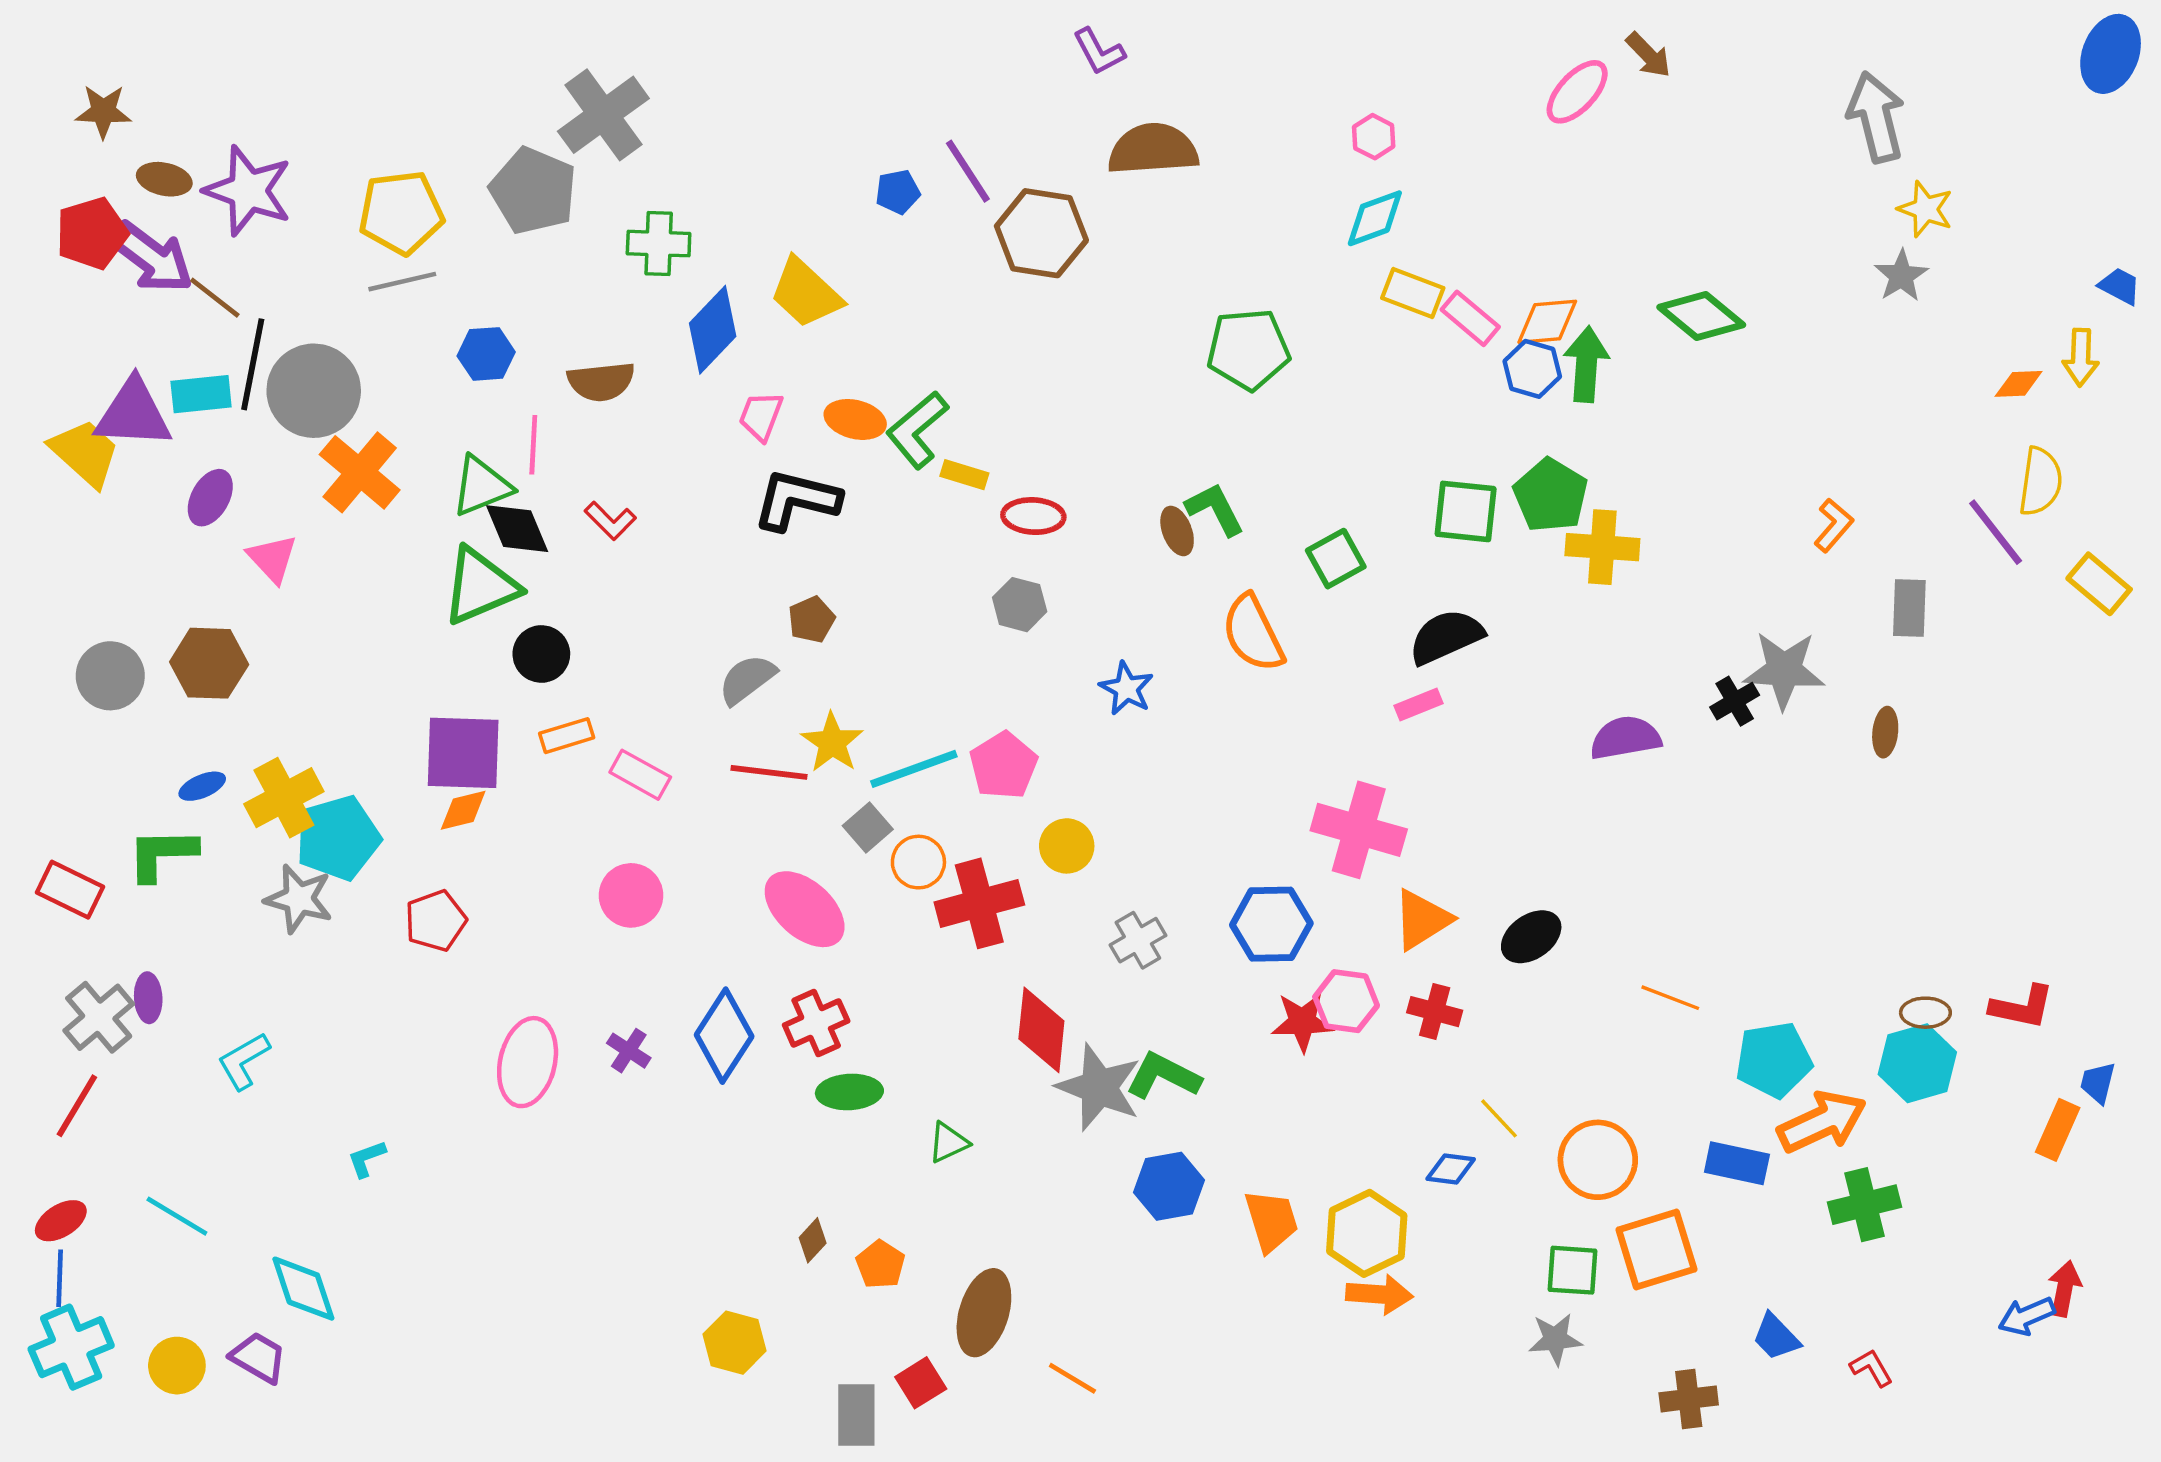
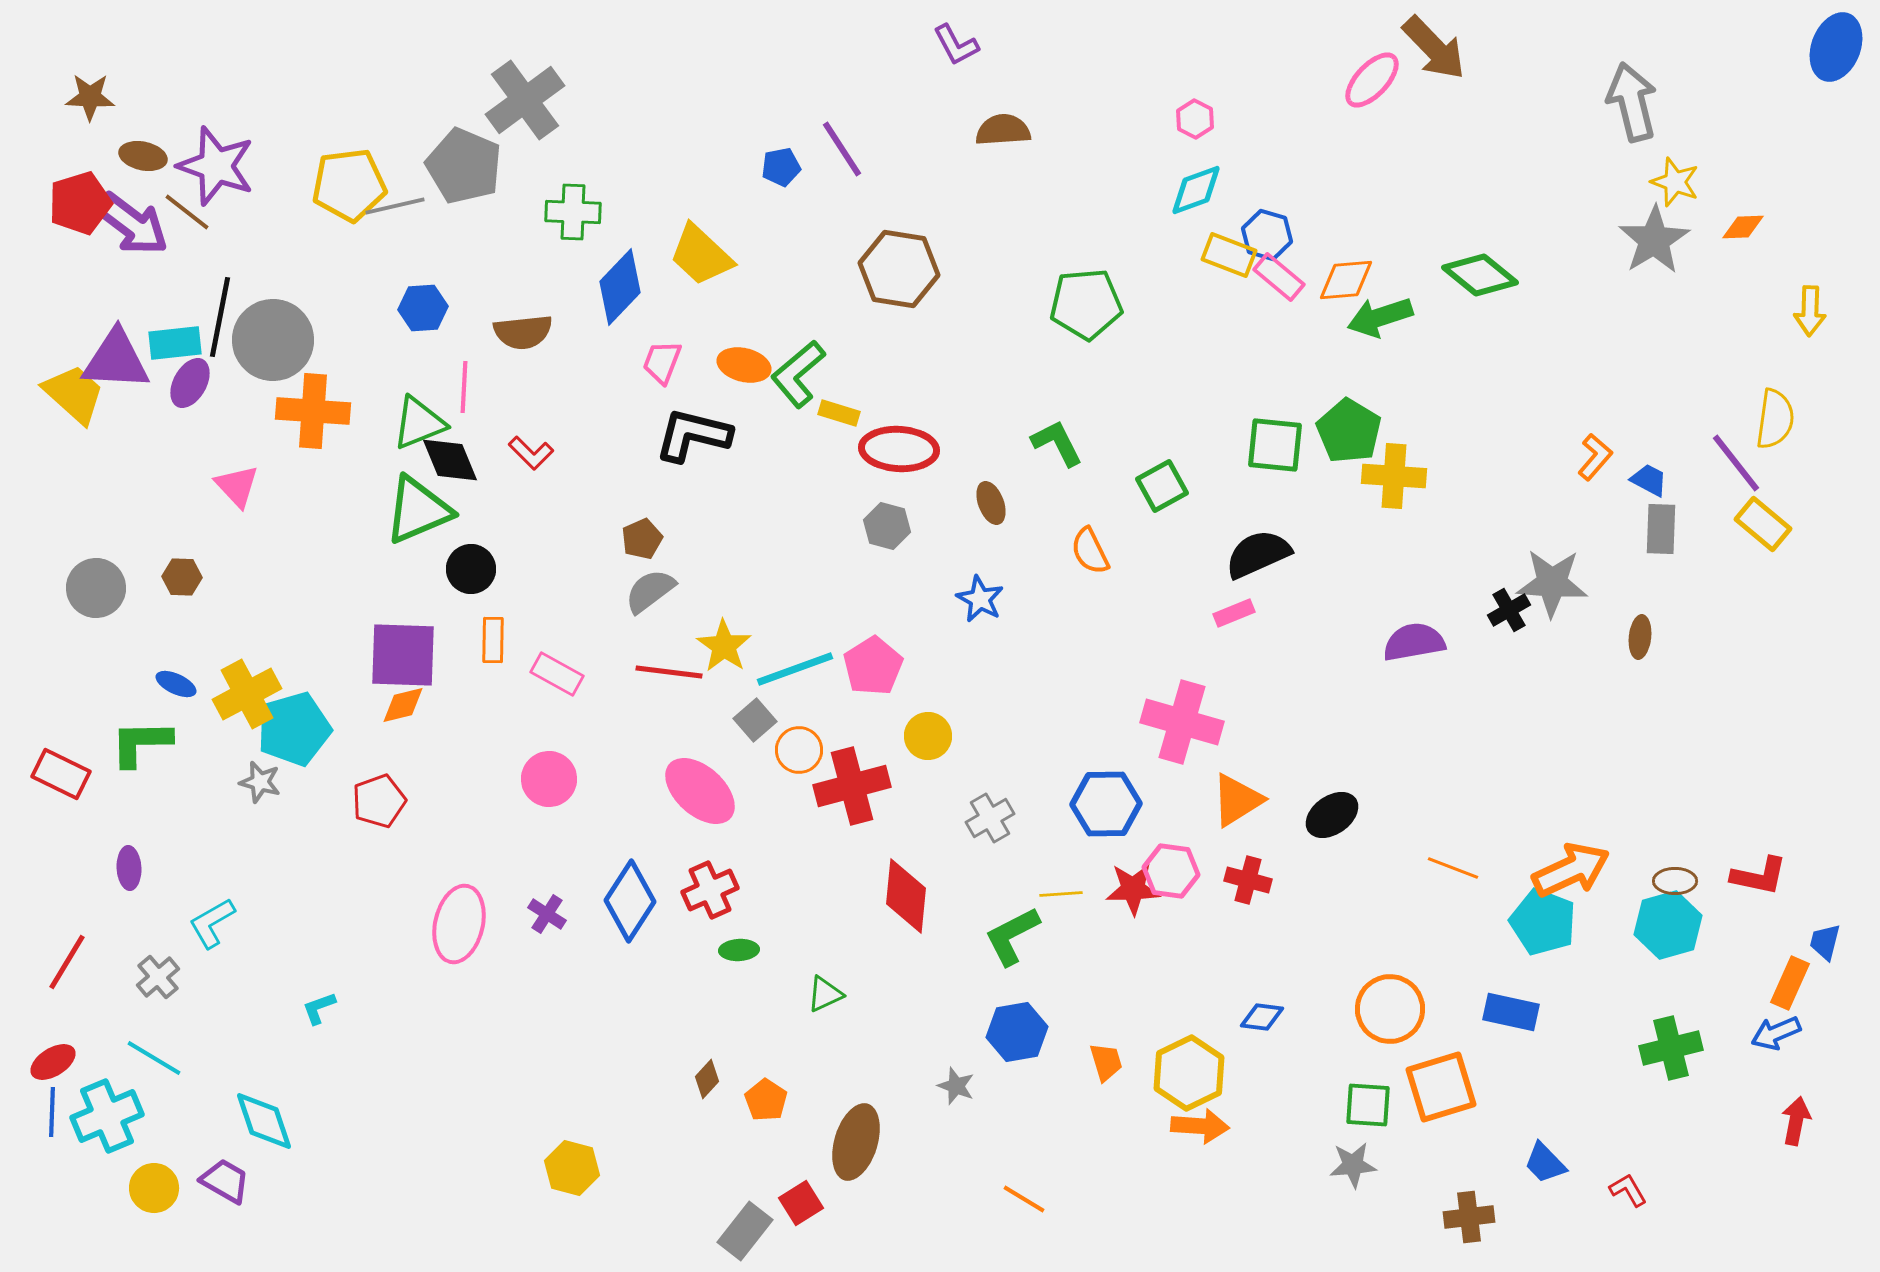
brown arrow: (1648, 55) -> (1434, 48), size x1.6
brown semicircle: (1153, 149) -> (1003, 130), size x0.7
brown hexagon: (1041, 233) -> (899, 269), moved
gray star: (1901, 276) -> (1654, 240), size x1.5
gray line: (402, 282) -> (395, 206), moved
blue trapezoid: (2120, 286) -> (1649, 480), moved
brown line: (215, 298) -> (187, 212), moved
green arrow: (1586, 364) -> (1380, 317), turned -112
blue hexagon: (1532, 369) -> (1267, 235), moved
orange diamond: (2019, 384) -> (1743, 227), moved
orange cross: (360, 472) -> (313, 411), turned -36
purple ellipse: (210, 498) -> (190, 383), moved
red ellipse: (1033, 516) -> (899, 449), size x1.4
brown ellipse: (1177, 531) -> (991, 503), moved
yellow rectangle: (2099, 584) -> (1763, 524), moved
brown pentagon: (811, 619) -> (642, 539), moved
orange semicircle: (1253, 633) -> (1090, 551), size x0.7
brown hexagon: (209, 663) -> (182, 577), size x0.6
orange rectangle: (567, 736) -> (493, 640), turned -72
blue ellipse: (202, 786) -> (176, 684), turned 48
gray star: (299, 899) -> (260, 782), size x0.7
gray cross: (99, 1017) -> (158, 977), moved, size x0.7
cyan pentagon: (1774, 1060) -> (1543, 922), turned 30
green L-shape: (1163, 1076) -> (1012, 936), turned -54
gray star: (1099, 1087) -> (956, 1086), moved, size x0.5
green ellipse: (849, 1092) -> (739, 950), size x0.7
yellow line: (1499, 1118) -> (1061, 894), moved, turned -51
orange arrow: (1822, 1122) -> (1571, 870), moved
green cross: (1865, 1205) -> (1671, 1048), moved
orange trapezoid: (1271, 1221) -> (1106, 1062), size x0.7
blue arrow: (2027, 1316) -> (1776, 1033), moved
yellow hexagon: (734, 1343) -> (572, 1168), moved
cyan cross: (71, 1347) -> (107, 1116), moved
orange line: (1072, 1378) -> (1024, 1199), moved
gray rectangle: (856, 1415) -> (745, 1231), turned 38

